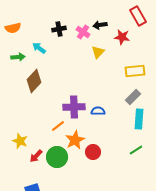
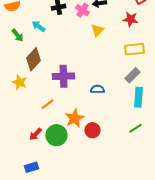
red star: (122, 37) -> (130, 19), moved
green arrow: (18, 57) -> (17, 35), turned 56
purple cross: (74, 107) -> (63, 76), moved
orange line: (58, 126) -> (47, 104), moved
yellow star: (20, 141) -> (19, 82), moved

